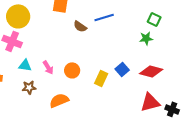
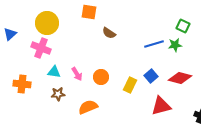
blue line: (104, 17) -> (154, 44), moved
red triangle: (150, 102) -> (161, 106), moved

